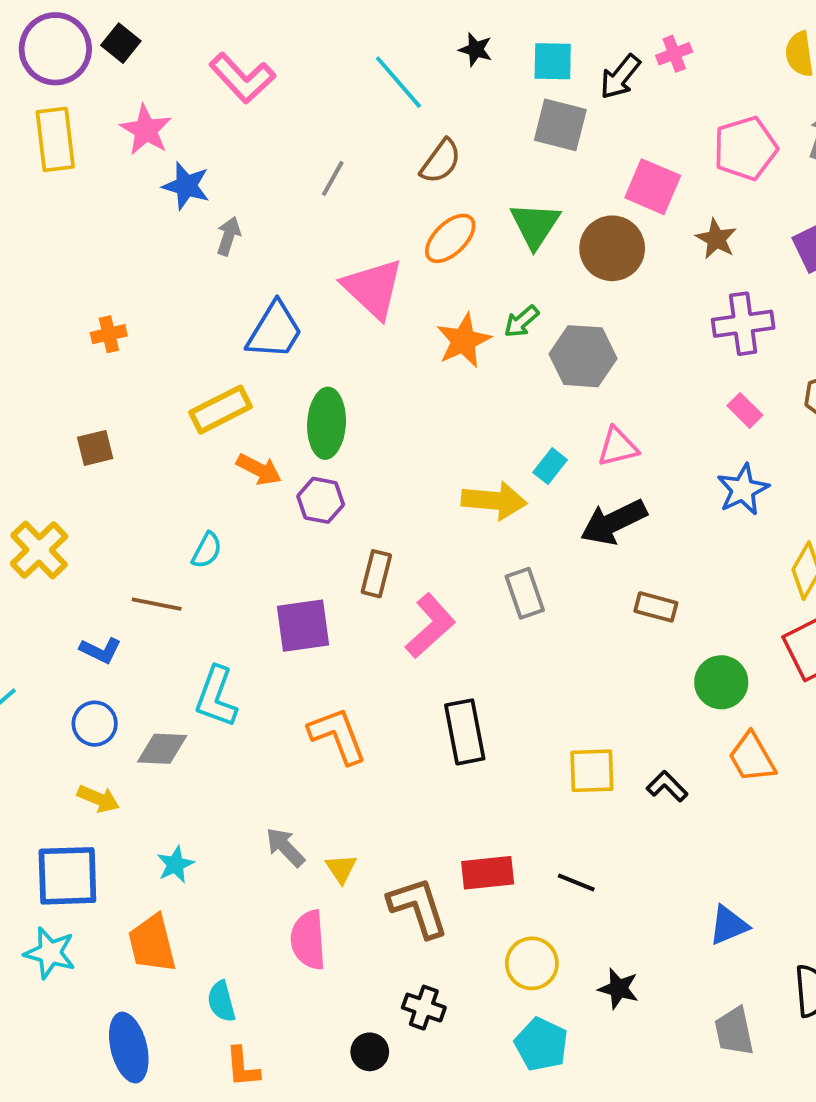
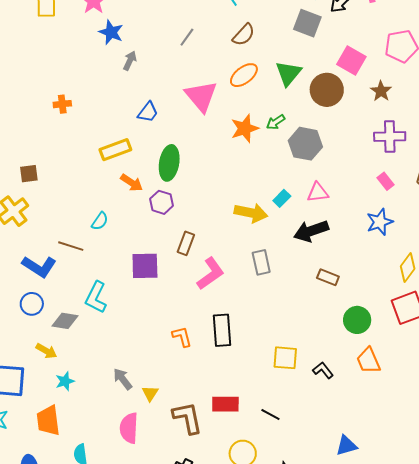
blue trapezoid: (275, 331) -> (148, 112), size x0.7
brown square: (95, 448) -> (29, 174), moved
blue L-shape: (101, 650) -> (39, 266), size x1.6
orange L-shape: (338, 736) -> (182, 337), moved, size x0.7
yellow arrow: (98, 799) -> (46, 351), moved

